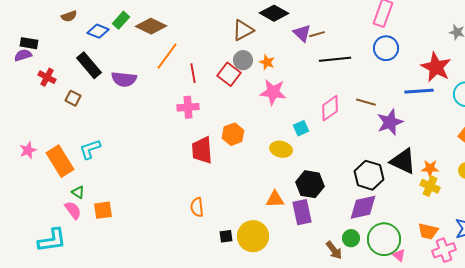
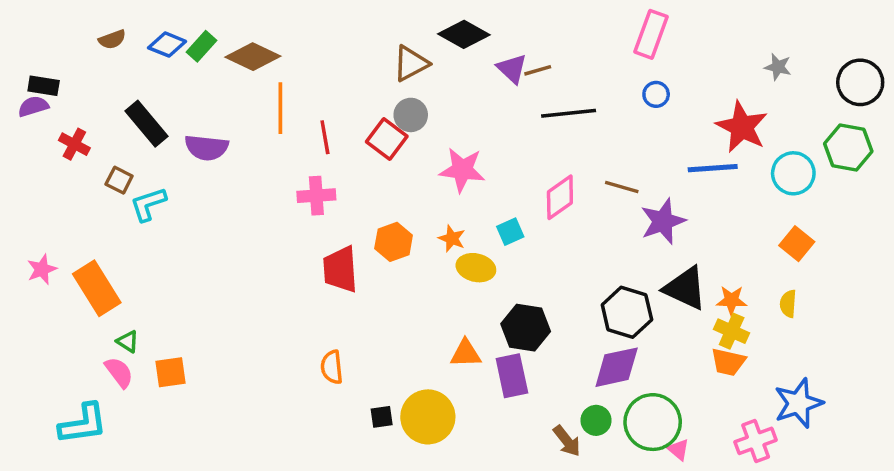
blue diamond: (98, 31) -> (167, 45), moved
blue circle: (386, 48) -> (656, 94), size x0.6
orange line: (167, 56) -> (280, 108), turned -36
orange star: (267, 62) -> (452, 238), moved
cyan L-shape: (90, 149) -> (148, 204), moved
orange trapezoid: (428, 231) -> (728, 362), moved

